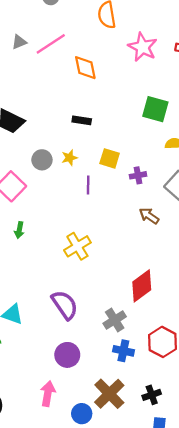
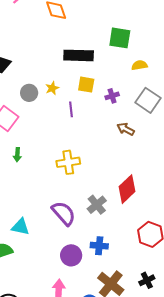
black rectangle: (82, 120) -> (79, 55), moved, size x1.8
yellow cross: (77, 246) -> (68, 162), turned 30
gray cross: (115, 320) -> (97, 205), moved
blue cross: (123, 351) -> (99, 246), moved

